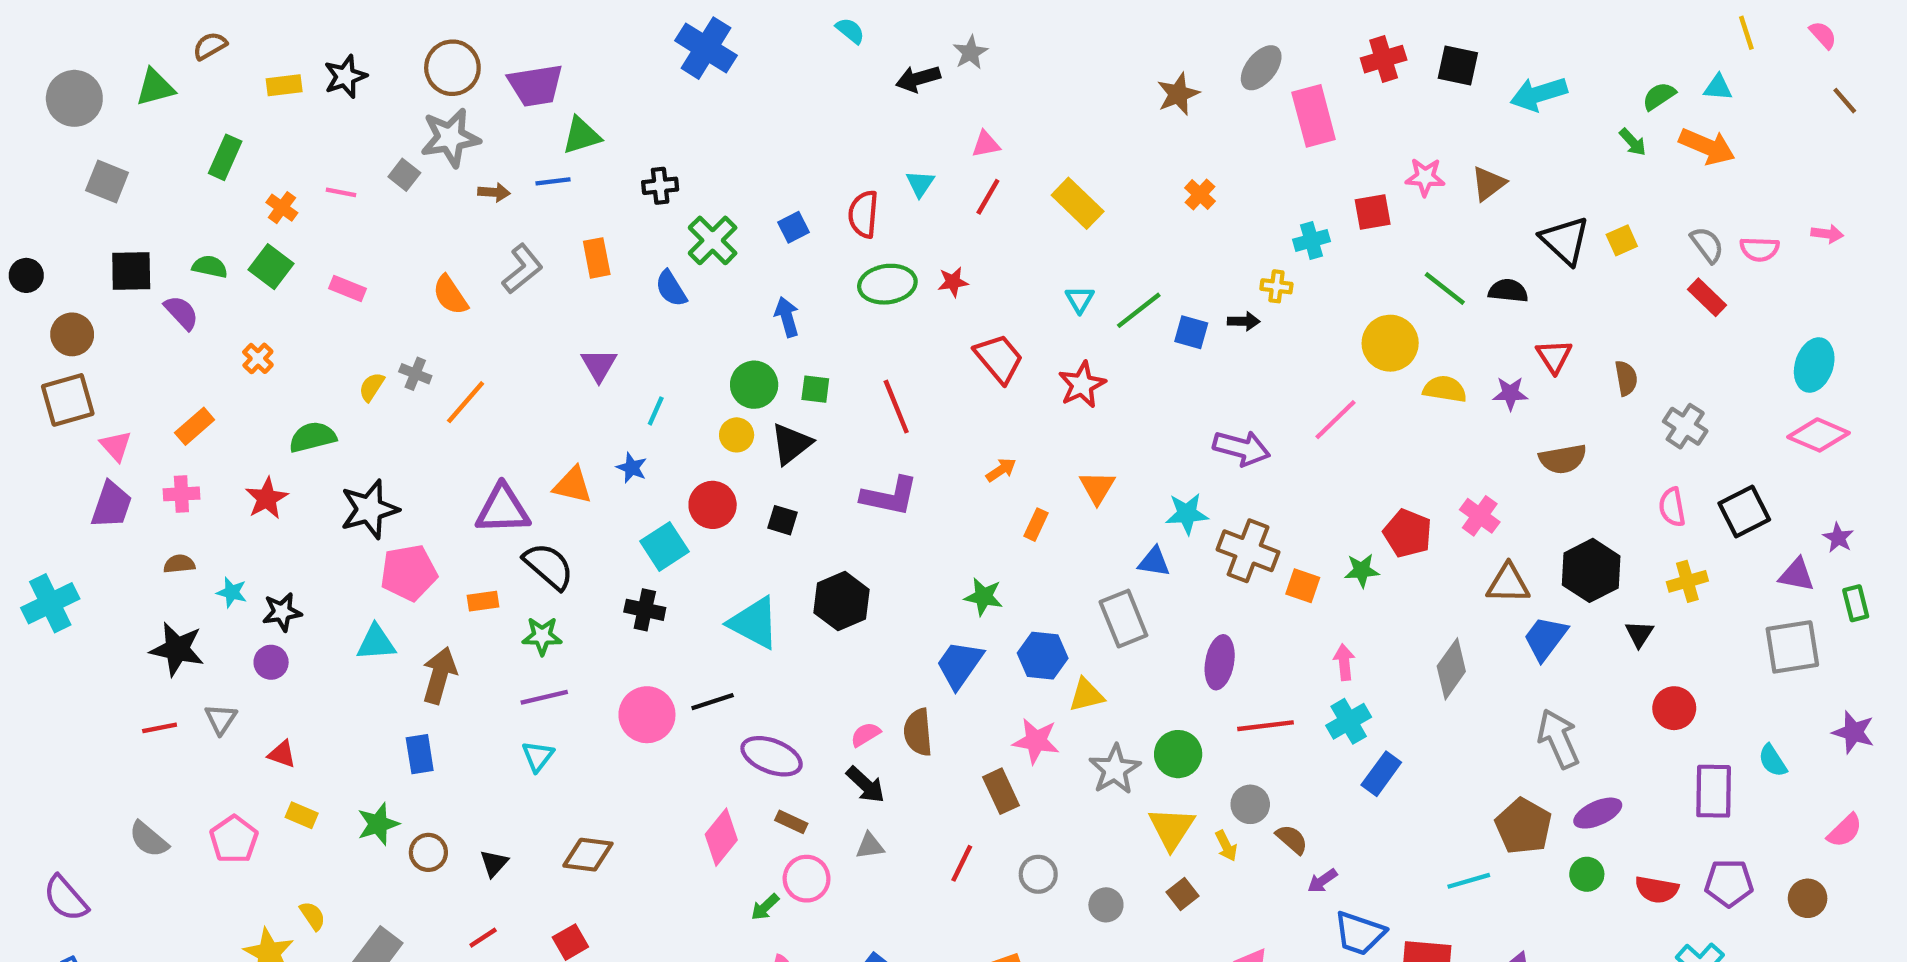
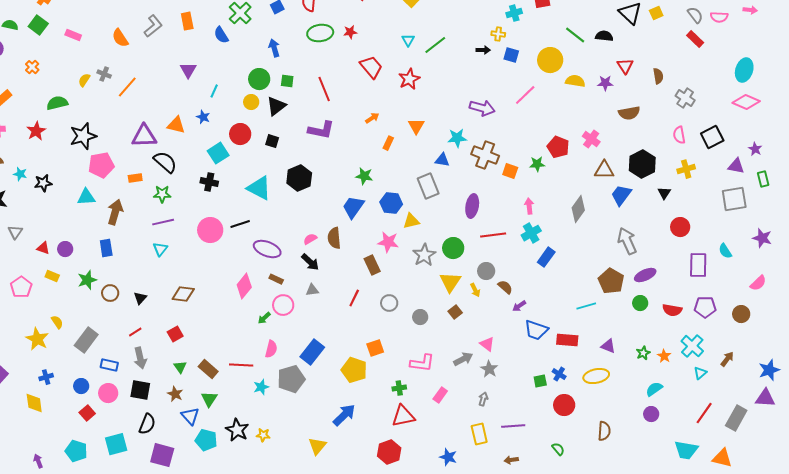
blue square: (1191, 332) -> (511, 55), moved
purple circle: (271, 662) -> (65, 249), moved

